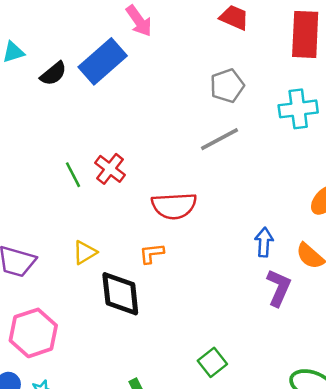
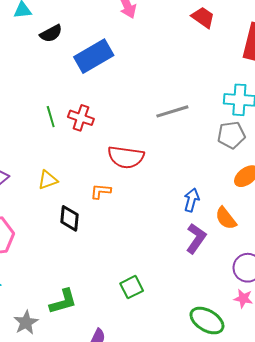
blue rectangle: (103, 61) -> (94, 56), moved
gray pentagon: (227, 86) -> (231, 135), moved
red cross: (110, 169) -> (81, 118), turned -30
black diamond: (120, 294) -> (69, 218), size x0.7

